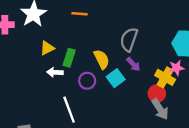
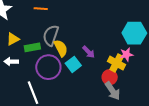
gray semicircle: (129, 40) -> (51, 35), moved
green rectangle: (69, 58) -> (32, 47), turned 63
white arrow: (55, 72) -> (11, 62), moved
purple circle: (87, 81) -> (48, 67), size x1.6

